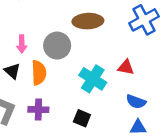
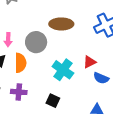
red triangle: (126, 67) -> (90, 62), turned -40
blue semicircle: (136, 102) -> (101, 78), moved

